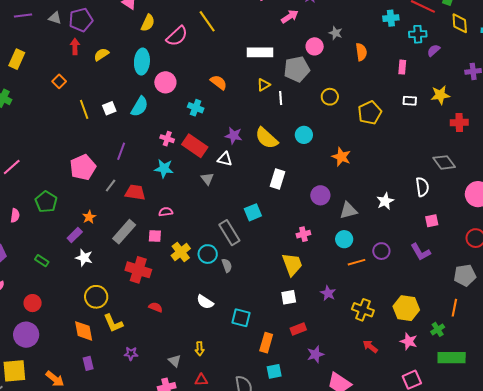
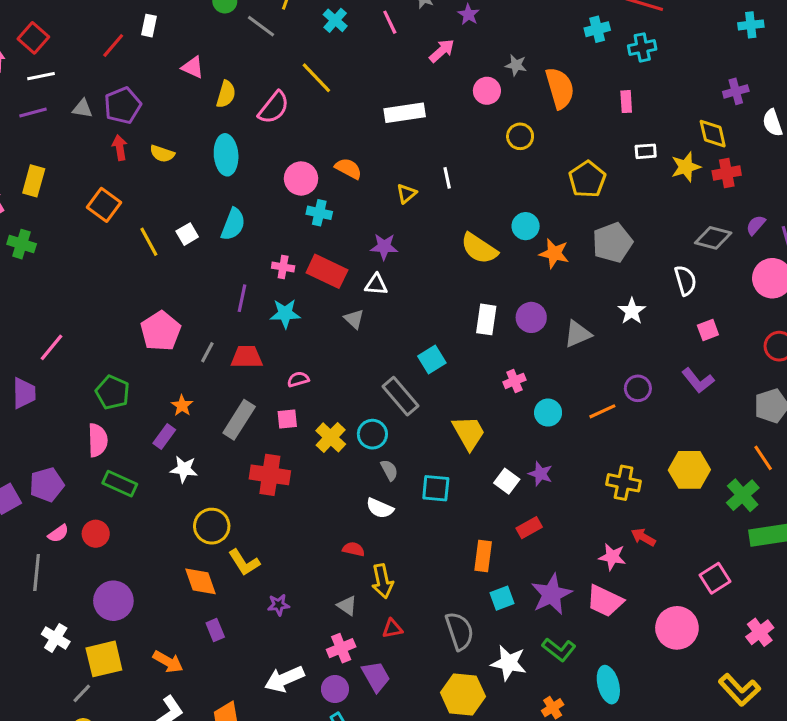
yellow diamond: (460, 23) -> (713, 134), moved
purple semicircle: (434, 50) -> (756, 225), moved
orange semicircle: (361, 52) -> (560, 88), size x1.5
yellow semicircle: (101, 54) -> (162, 154), turned -119
gray pentagon: (297, 69) -> (612, 243), moved
orange square: (59, 81) -> (104, 205), size x1.5
pink circle: (165, 82) -> (301, 178), moved
yellow triangle: (264, 85) -> (406, 194), moved
yellow star: (440, 95) -> (686, 167), moved
yellow circle: (330, 97) -> (520, 136), moved
cyan circle: (304, 135) -> (526, 226), moved
yellow semicircle: (267, 138) -> (479, 248), moved
purple line: (121, 151) -> (242, 298), moved
gray diamond: (444, 162) -> (713, 238), turned -30
white rectangle: (277, 179) -> (486, 319), moved
pink semicircle: (15, 215) -> (98, 440), moved, size x1.5
cyan circle: (344, 239) -> (548, 413), moved
green rectangle: (42, 261) -> (120, 484), size x1.5
yellow trapezoid: (292, 264) -> (469, 433), moved
gray semicircle: (227, 265) -> (389, 470), moved
purple star: (328, 293) -> (540, 474), moved
white square: (289, 297) -> (507, 481), turned -35
red circle: (33, 303) -> (96, 534), moved
red semicircle: (156, 307) -> (353, 549), moved
orange line: (454, 308) -> (763, 458), turned -36
cyan square: (241, 318) -> (436, 488), moved
green cross: (438, 329) -> (743, 495), size x1.5
pink star: (409, 341) -> (612, 557), moved
yellow arrow: (200, 349) -> (382, 581), size x1.5
purple star: (315, 354) -> (551, 594), moved, size x1.5

